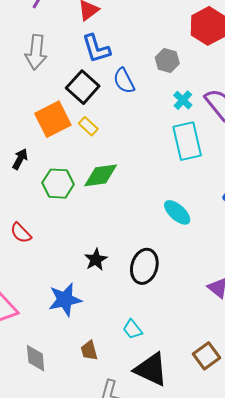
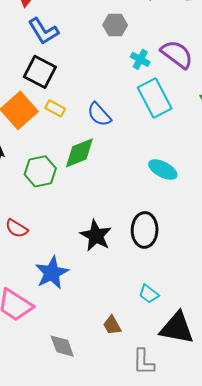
blue semicircle: (124, 81) -> (99, 114), moved
black star: (96, 260) -> (96, 236), size x1.4
blue star: (65, 300) -> (52, 273), moved

